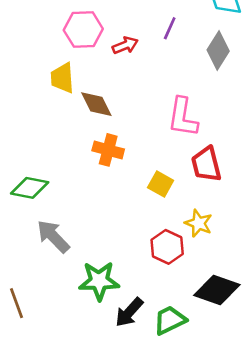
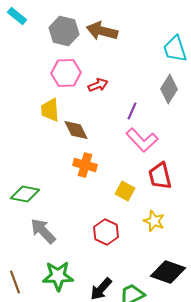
purple line: (170, 28) -> (132, 111), moved
pink L-shape: (183, 117) -> (142, 140), turned -52
red hexagon: (167, 247) -> (106, 232), moved
green star: (99, 281) -> (58, 276), moved

